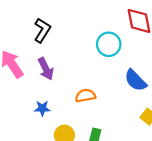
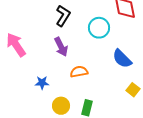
black L-shape: (42, 30) -> (63, 16), moved
purple arrow: (46, 69) -> (61, 47), moved

